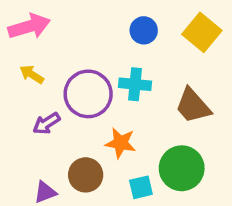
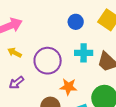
cyan cross: (135, 84) -> (84, 53), moved
purple arrow: (46, 123) -> (16, 83), moved

